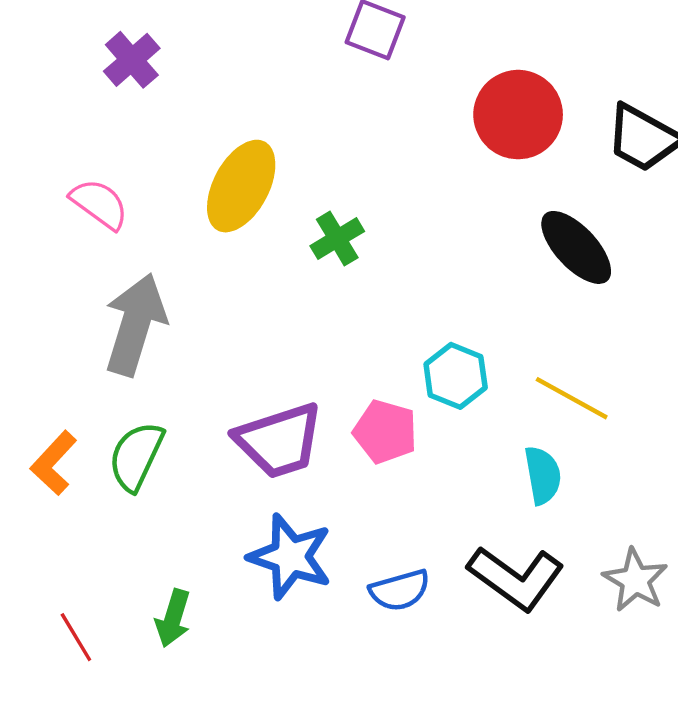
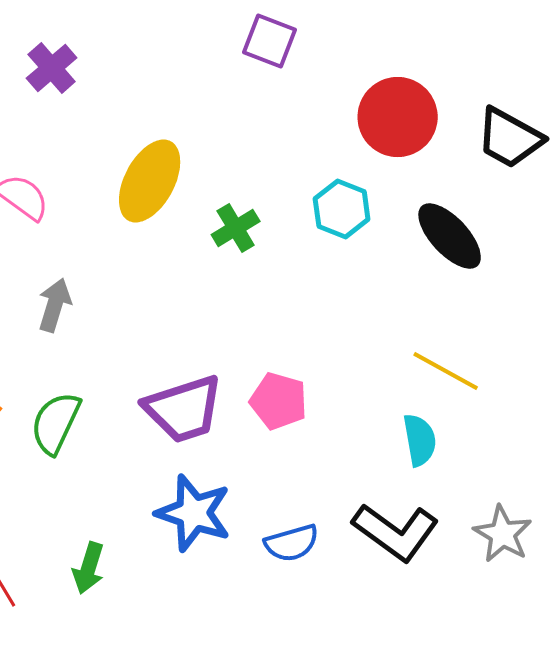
gray arrow: (135, 324) -> (55, 305), size x0.6
cyan hexagon: (456, 376) -> (342, 209), moved

